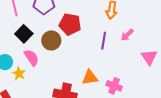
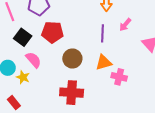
red pentagon: (70, 24) -> (52, 32), moved
brown circle: (51, 40) -> (72, 58), moved
orange triangle: (90, 77) -> (104, 62), moved

